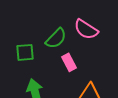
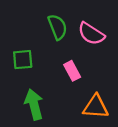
green semicircle: (56, 38) -> (58, 27), moved, turned -65

